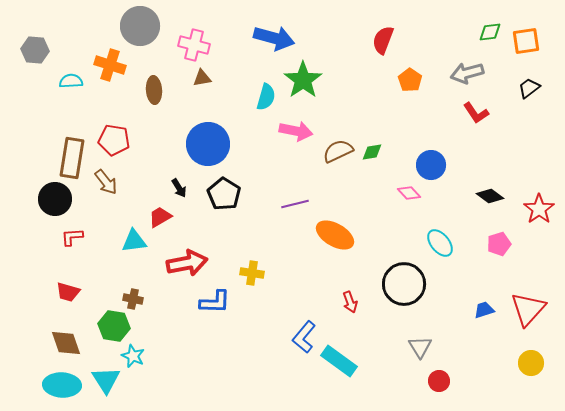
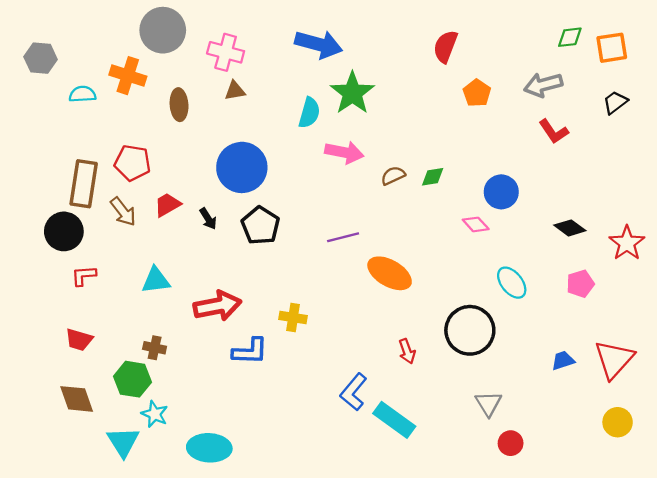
brown semicircle: (338, 151) -> (393, 176), size x0.7
red trapezoid: (160, 217) -> (167, 205), moved
cyan ellipse: (62, 385) -> (209, 448), moved

